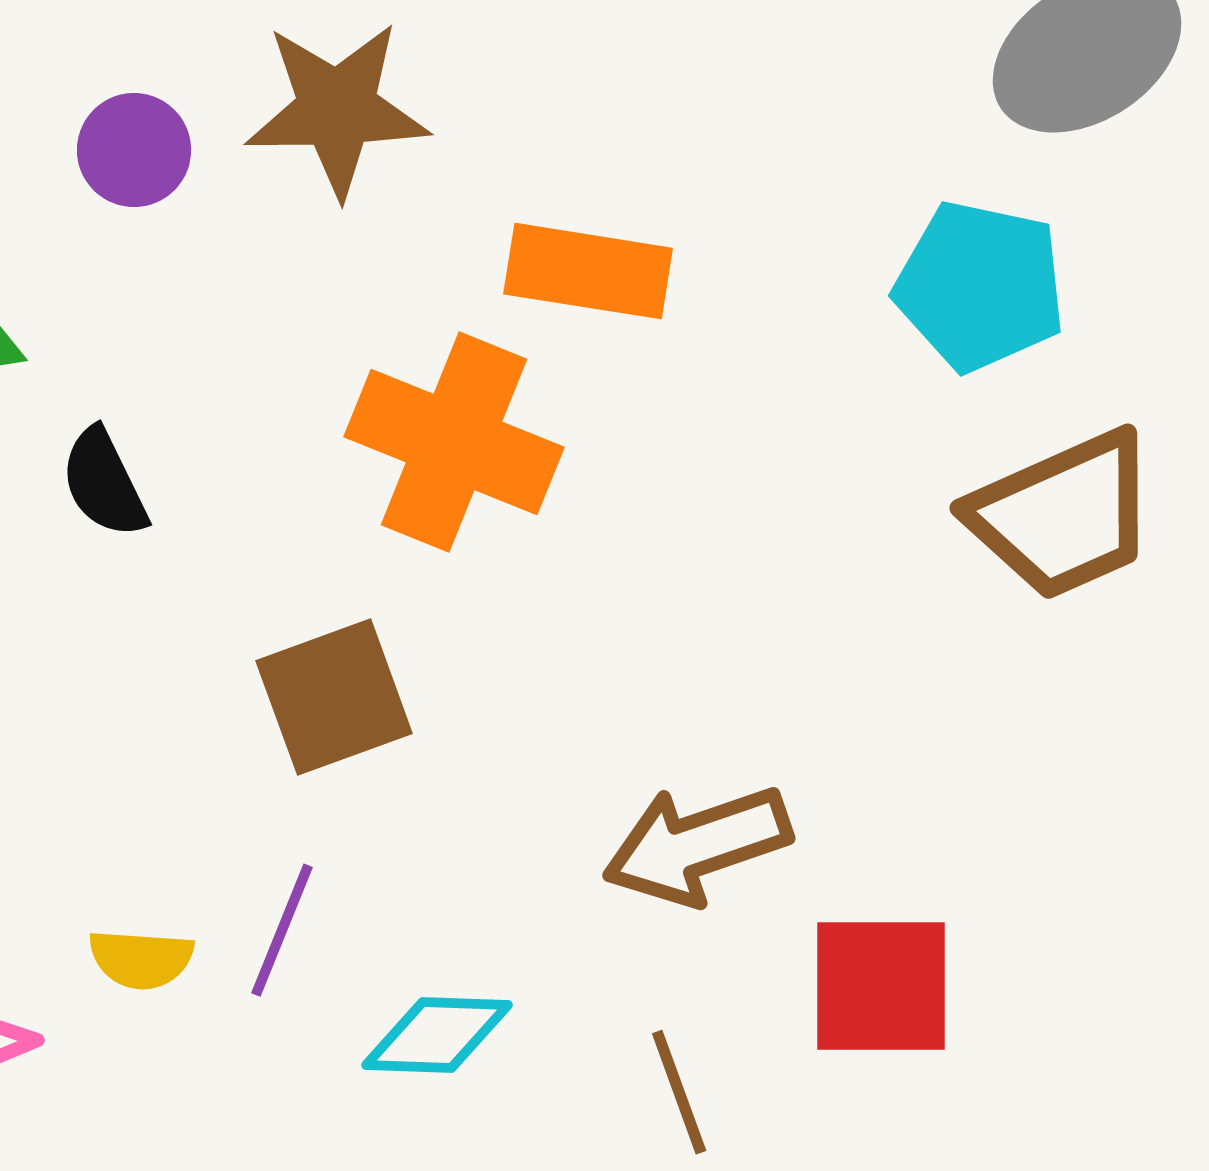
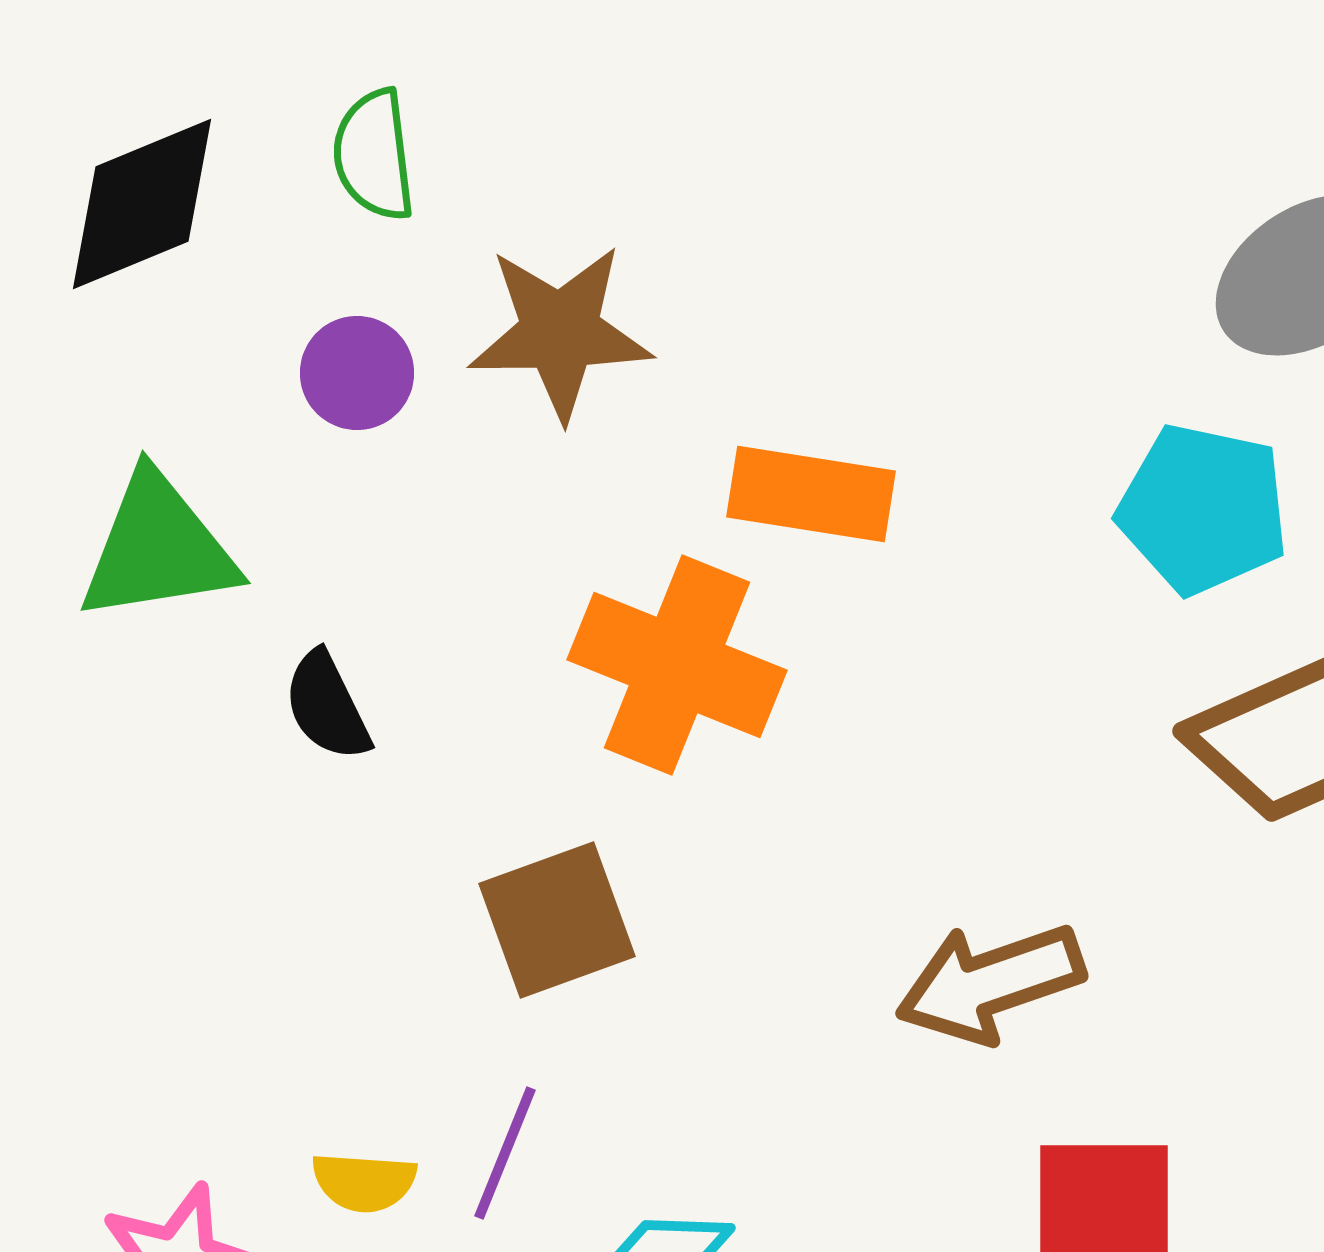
brown arrow: (697, 845) -> (990, 983), moved

